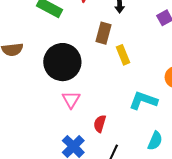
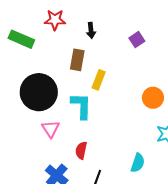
yellow rectangle: (123, 55) -> (99, 80), turned 48
cyan L-shape: (143, 101) -> (81, 106), moved, turned 76

